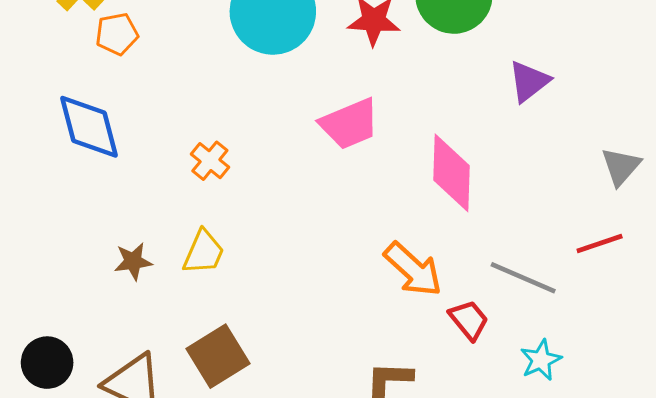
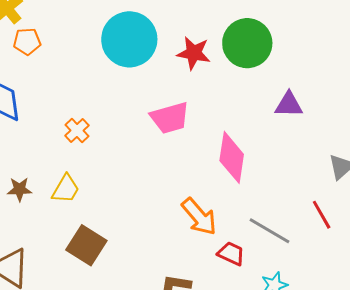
purple triangle: (529, 81) -> (289, 105), turned 32
red line: (600, 244) -> (322, 215), turned 72
red trapezoid: (469, 320) -> (231, 254), turned -32
brown square: (218, 356) -> (86, 245), moved, turned -33

